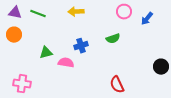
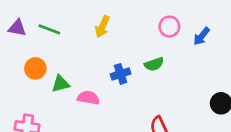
yellow arrow: (76, 12) -> (102, 27), turned -63
orange circle: (14, 35) -> (35, 68), moved
blue cross: (81, 46) -> (121, 74), moved

